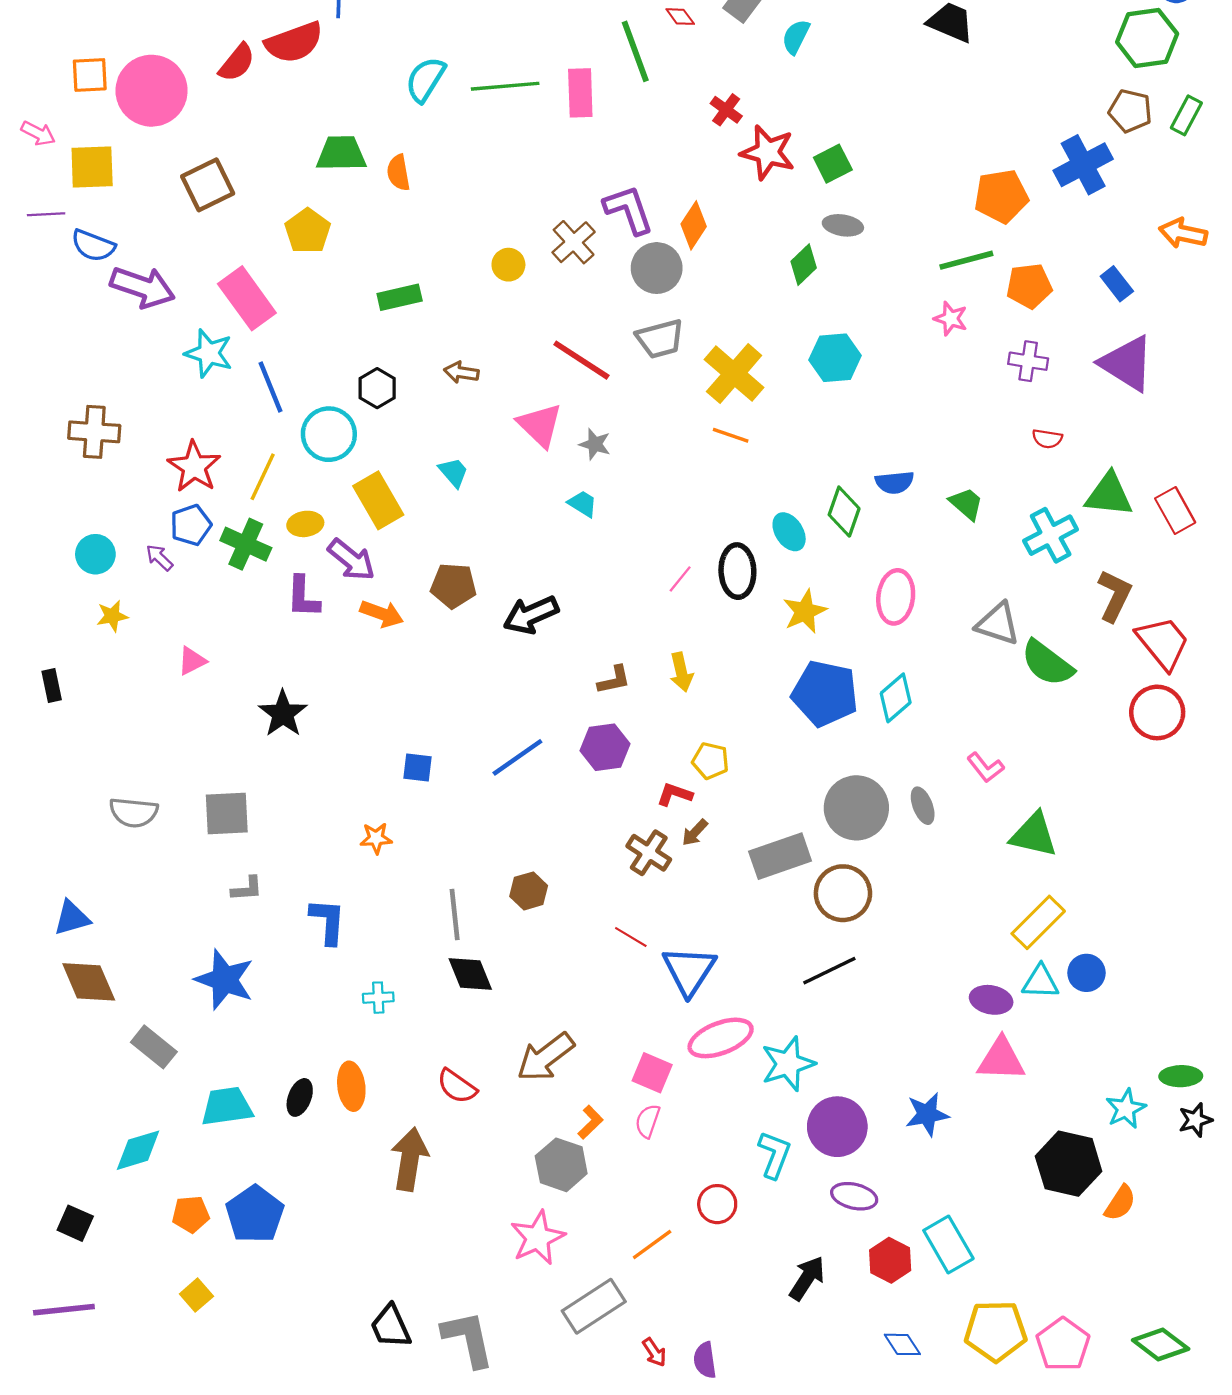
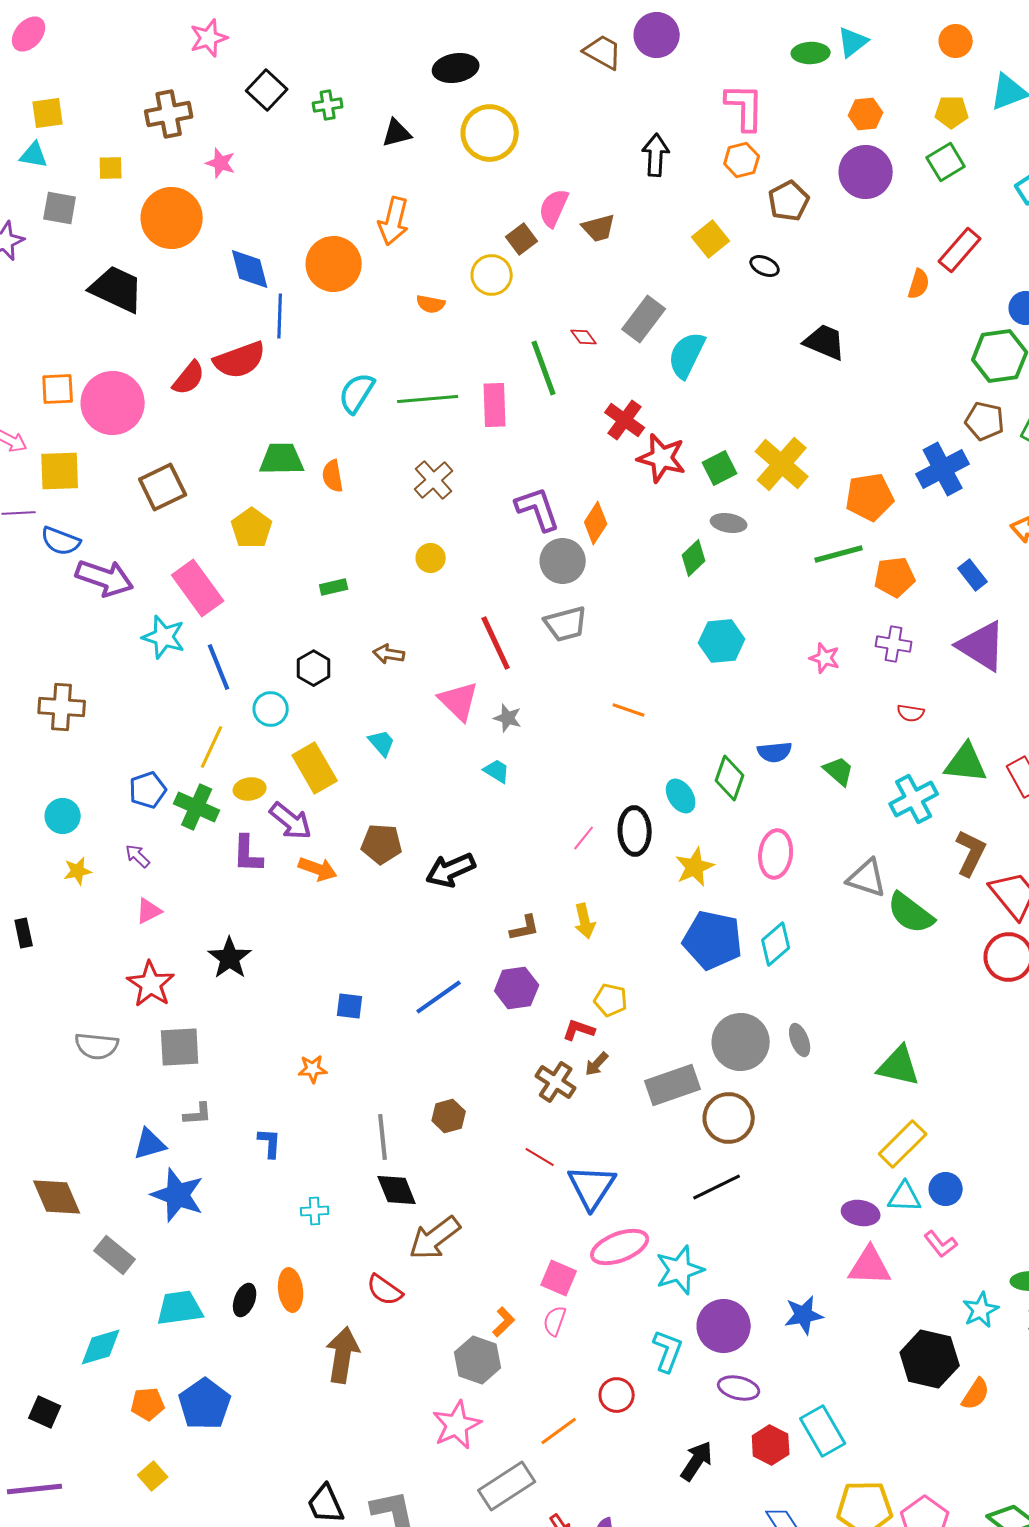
cyan semicircle: (796, 37) -> (687, 355), size x1.5
red cross: (726, 110) -> (625, 420), size x1.4
brown cross: (574, 242) -> (434, 480), moved
green rectangle: (400, 297) -> (334, 587), size x0.7
pink star: (951, 319) -> (825, 658), moved
red line: (581, 360) -> (496, 643), turned 32
yellow cross: (734, 374) -> (782, 464), moved
cyan circle: (329, 434) -> (271, 709), size x0.7
red star: (194, 467) -> (151, 984), moved
purple arrow: (159, 558) -> (138, 856), moved
pink L-shape: (985, 767) -> (941, 1244), moved
blue triangle: (72, 918) -> (150, 1144), moved
blue L-shape: (328, 921) -> (270, 1143), size x0.7
brown arrow: (545, 1057) -> (435, 1238), moved

